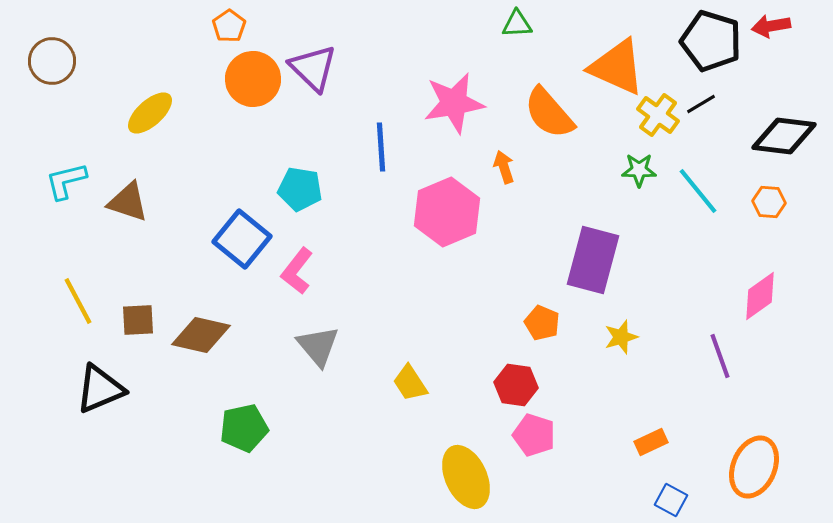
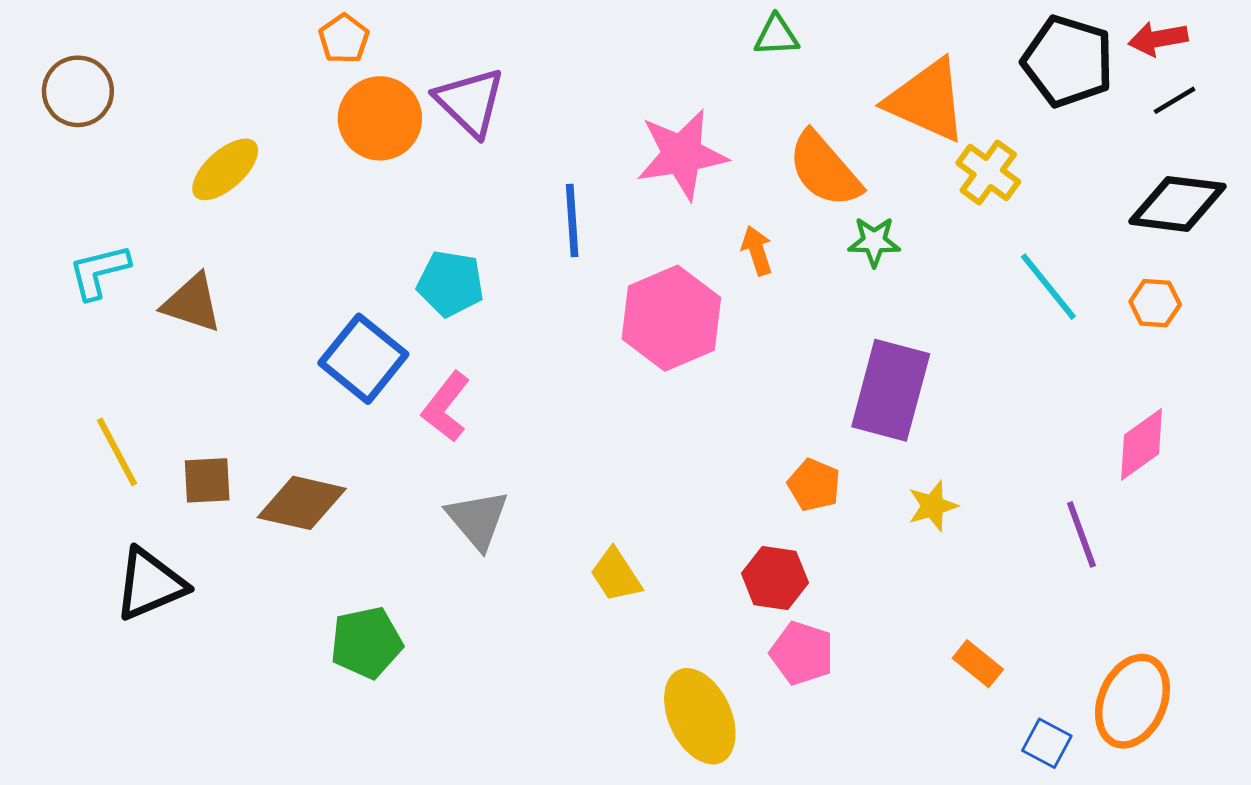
black line: (701, 104) -> (1175, 100), moved
green star: (639, 170) -> (874, 242), moved
orange rectangle: (651, 442) -> (978, 664), turned 64
blue square: (671, 500) -> (1047, 743), moved

